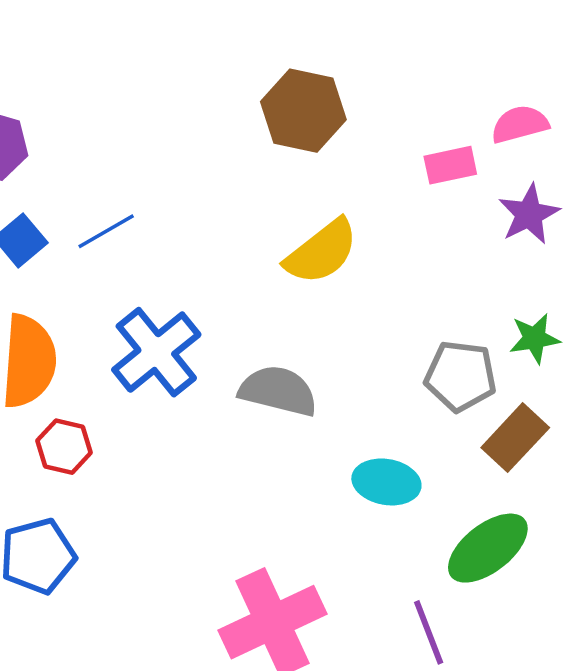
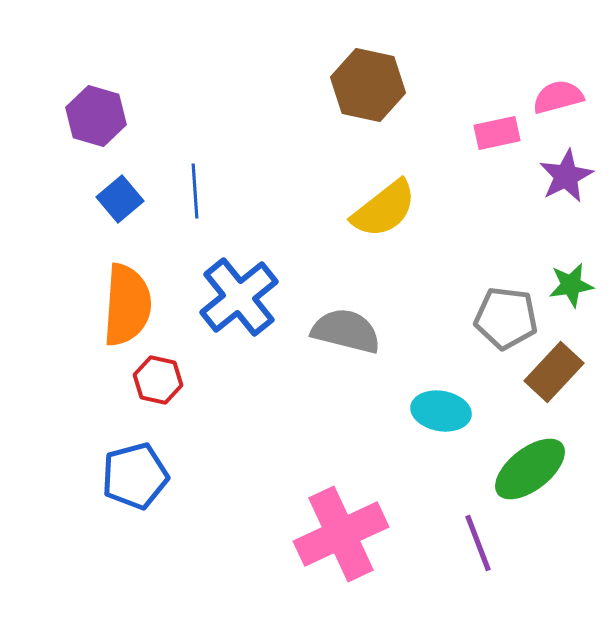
blue line: (106, 231) -> (195, 191), turned -64

